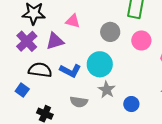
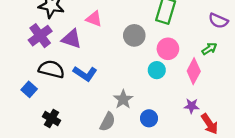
purple triangle: (55, 41) -> (72, 39), turned 30
cyan circle: (100, 64) -> (157, 70), moved, size x0.6
gray semicircle: (79, 102) -> (108, 122), moved, turned -78

